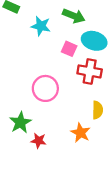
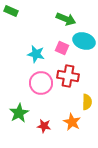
cyan star: (41, 26) -> (36, 54), moved
red cross: (90, 71) -> (68, 76), moved
red star: (39, 141) -> (44, 126), moved

